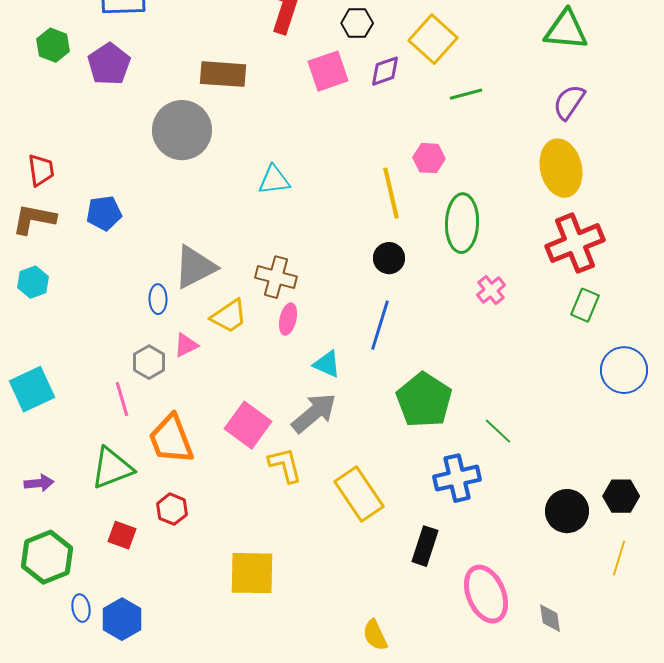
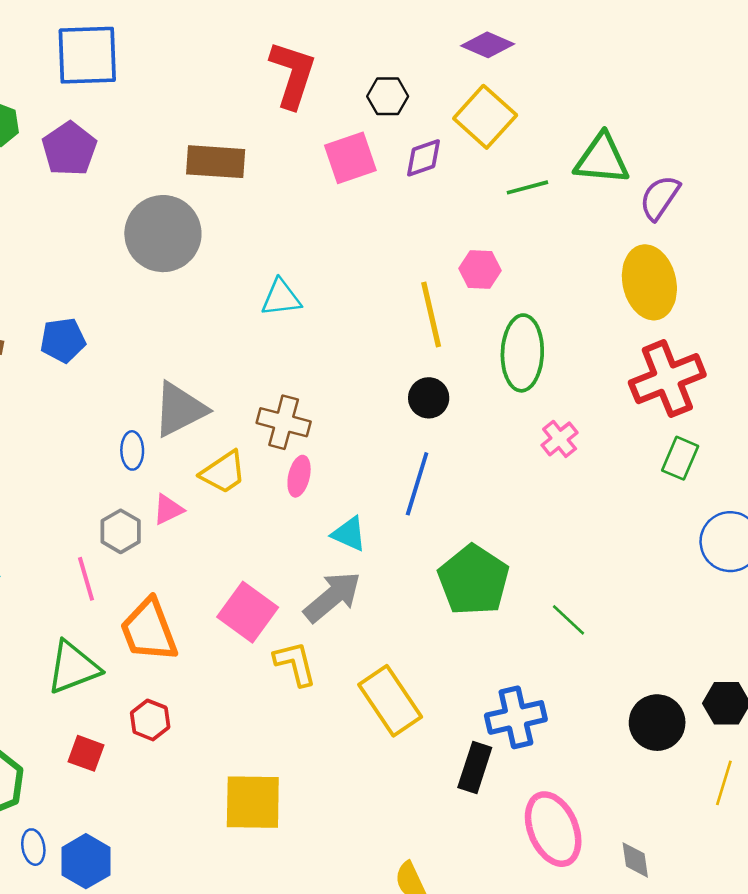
green triangle: (566, 30) -> (602, 159), moved
blue cross: (457, 478) -> (516, 717), moved

